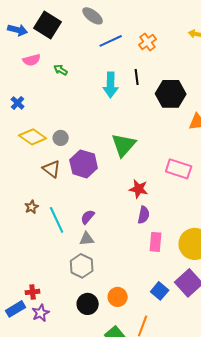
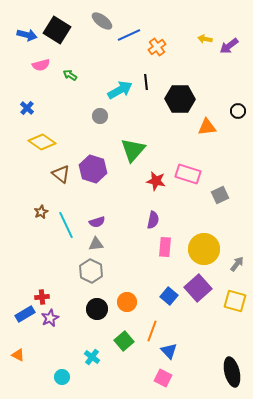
blue line: (111, 41) -> (129, 35), moved
cyan arrow: (111, 85) -> (120, 90), turned -120
gray circle: (61, 138) -> (100, 116), moved
red star: (139, 189) -> (156, 181), moved
purple semicircle: (88, 217) -> (97, 222), turned -147

